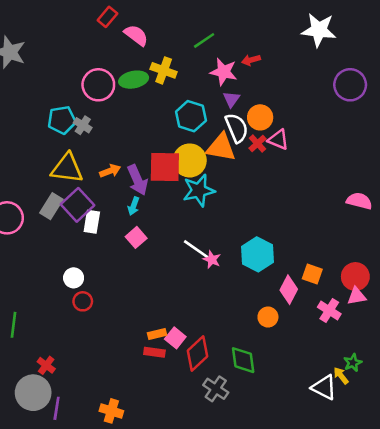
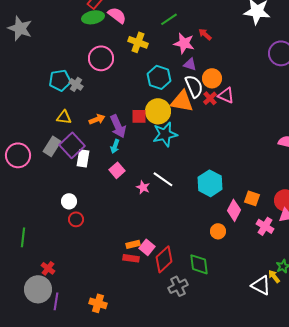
red arrow: (251, 60) -> (205, 34), turned 56
green ellipse: (134, 80) -> (93, 17), moved
pink circle: (98, 85) -> (101, 58), moved
purple triangle: (231, 99) -> (190, 64), turned -48
red square: (165, 167) -> (139, 116), size x0.6
yellow triangle: (67, 168) -> (64, 117), size x0.6
pink star: (212, 260) -> (143, 187), moved
gray cross: (216, 389) -> (178, 286), turned 30

